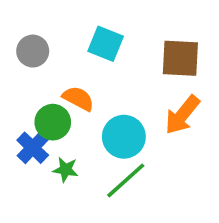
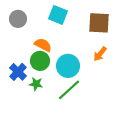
orange arrow: (182, 115) -> (100, 54), size x0.7
green circle: (53, 122) -> (40, 61), moved

